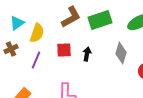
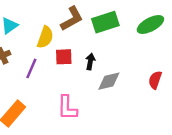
yellow semicircle: (37, 33) -> (45, 37), moved
gray diamond: (121, 53) -> (109, 81), moved, turned 60

